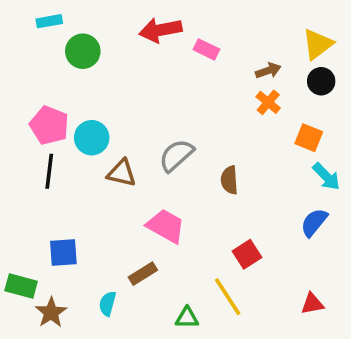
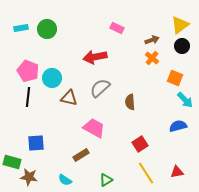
cyan rectangle: (49, 21) -> (21, 28), moved
red arrow: (160, 30) -> (95, 57), moved
blue semicircle: (314, 222) -> (178, 126), turned 36
yellow line: (228, 297) -> (146, 173), moved
cyan semicircle: (108, 304) -> (65, 180), moved, turned -72
brown star: (51, 312) -> (29, 177), turned -30
green triangle: (187, 318) -> (106, 180), turned -32

